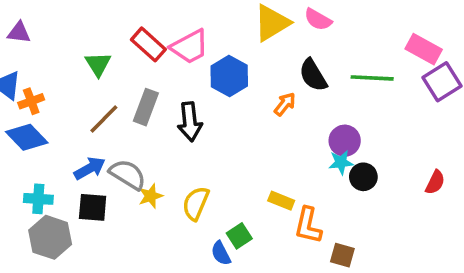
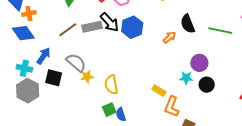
blue hexagon: (229, 76) -> (132, 27), moved
gray rectangle: (146, 107) -> (92, 27), turned 48
black arrow: (190, 122) -> (110, 22), moved, turned -45
cyan star: (341, 162) -> (186, 78), moved
blue arrow: (90, 168) -> (43, 56), moved, turned -36
yellow semicircle: (196, 203) -> (111, 85), turned -42
green square: (239, 236) -> (109, 110), moved

